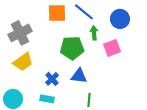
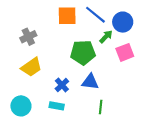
blue circle: (120, 19) -> (123, 22), moved
gray cross: (20, 33) -> (28, 37), size x0.7
green arrow: (94, 33) -> (106, 37), turned 48

